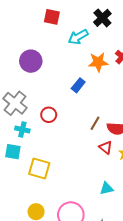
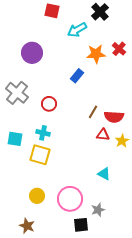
cyan cross: (22, 130) -> (43, 133), moved
red triangle: (106, 147) -> (103, 135), turned -32
cyan triangle: (107, 189) -> (104, 174), turned 40

